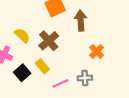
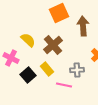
gray cross: (85, 78) -> (77, 70), moved
pink line: (60, 83) -> (64, 85), turned 35

